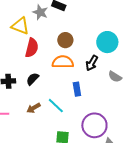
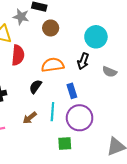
brown circle: (65, 40) -> (51, 28), moved
black semicircle: (33, 79) -> (35, 87), moved
cyan line: (56, 106) -> (52, 112), turned 60
purple circle: (94, 125) -> (80, 118), moved

